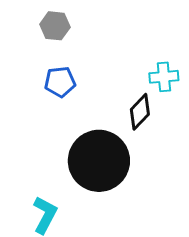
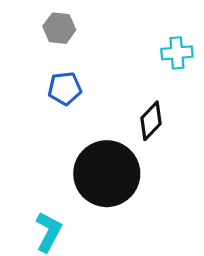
cyan cross: (164, 77) -> (177, 53), moved

